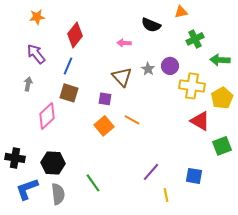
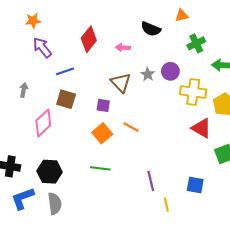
red diamond: (75, 35) -> (89, 39), moved
purple arrow: (36, 54) -> (42, 48), moved
blue line: (68, 66) -> (65, 71), turned 48
purple line: (151, 172) -> (151, 181), turned -54
green line: (93, 183) -> (100, 168), moved, turned -48

